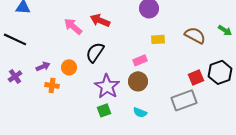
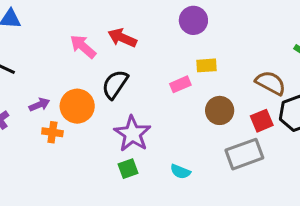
brown semicircle: (195, 35) -> (270, 83), moved
pink rectangle: (140, 60) -> (180, 84), moved
orange circle: (69, 67) -> (77, 106), size x1.5
brown circle: (138, 81) -> (220, 110), moved

